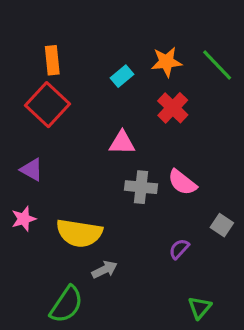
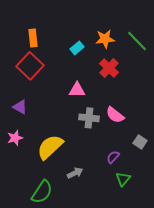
yellow semicircle: (79, 233) -> (50, 147), turned 128
gray arrow: (105, 270) -> (75, 173), moved
green triangle: (200, 308) -> (123, 179), moved

